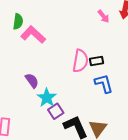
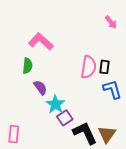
green semicircle: (18, 21) -> (27, 66), moved
black rectangle: (96, 61) -> (105, 67), turned -72

